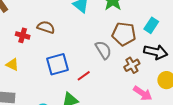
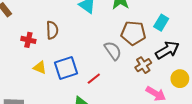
brown semicircle: (46, 27) -> (52, 30), turned 72
black arrow: (156, 52) -> (167, 50), turned -40
yellow triangle: (12, 65) -> (40, 68), moved

